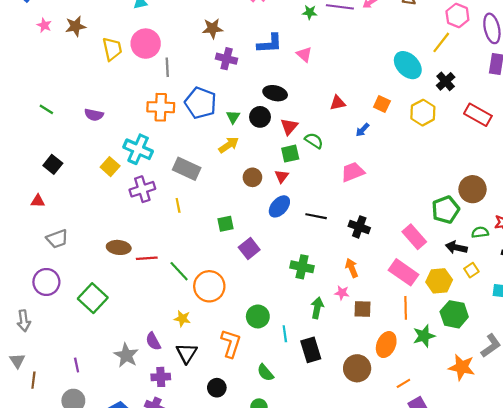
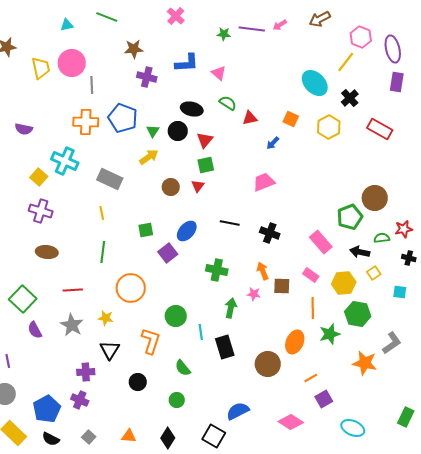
green semicircle: (314, 141) -> (228, 103), moved
purple cross: (142, 189) -> (41, 211), moved, turned 35
blue ellipse: (279, 206) -> (187, 231), moved
red line: (147, 258) -> (73, 290), moved
green line: (179, 271) -> (103, 252), moved, turned 50
pink rectangle: (403, 272) -> (311, 275), size x0.6
brown square: (362, 309) -> (282, 286), moved
purple semicircle: (153, 341) -> (35, 330), moved
gray star: (126, 355) -> (72, 325), moved

